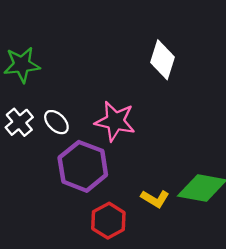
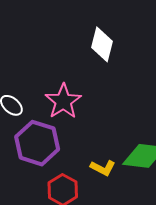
pink star: (115, 121) -> (63, 101), turned 30

